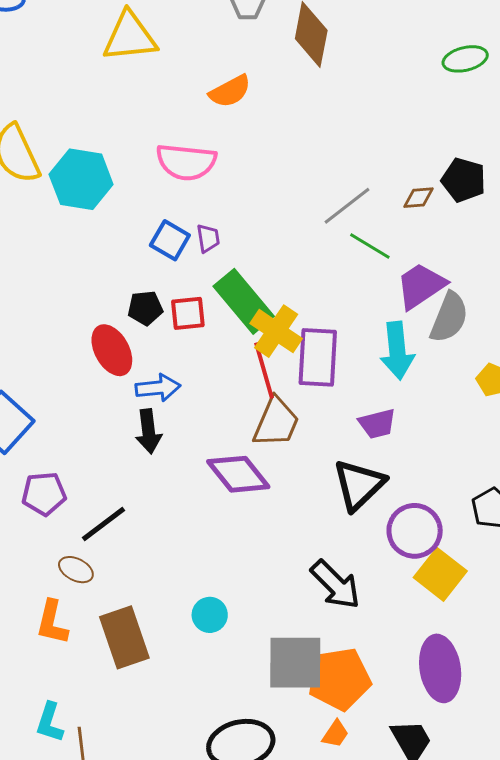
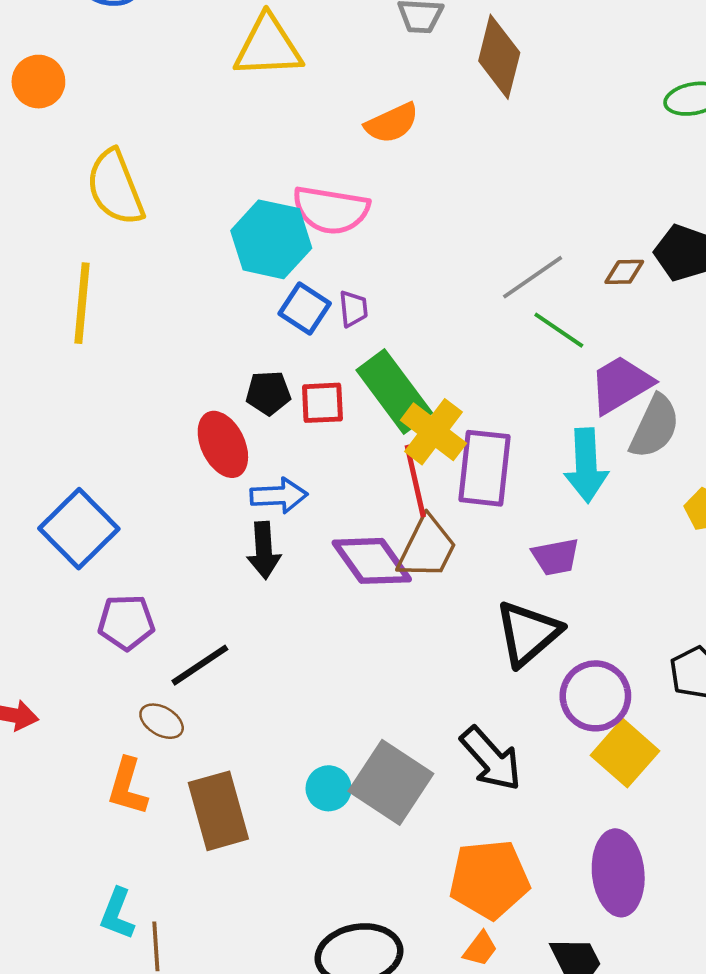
cyan hexagon: (81, 179) -> (271, 239), moved
purple diamond: (238, 474) -> (372, 561), moved
gray square: (295, 663) -> (391, 782), moved, turned 30

